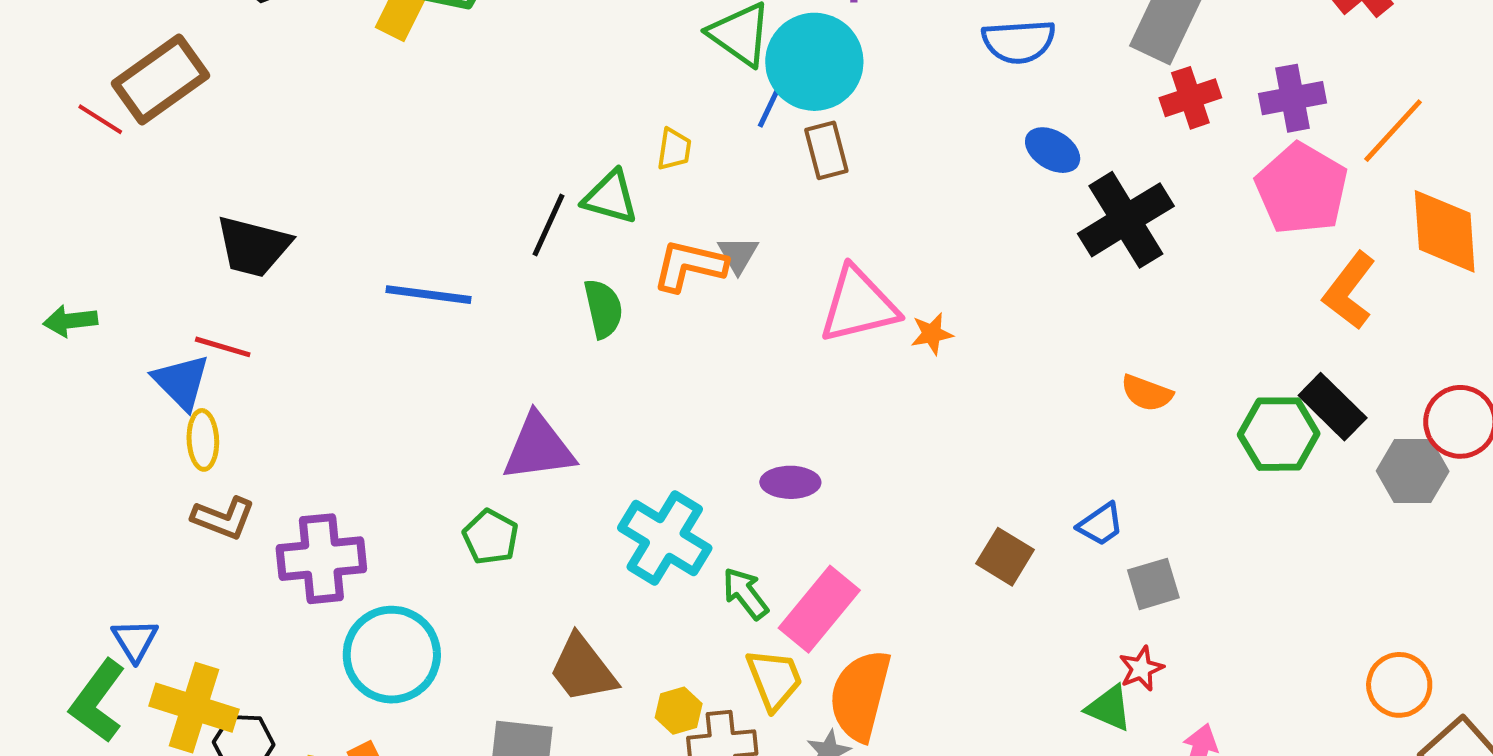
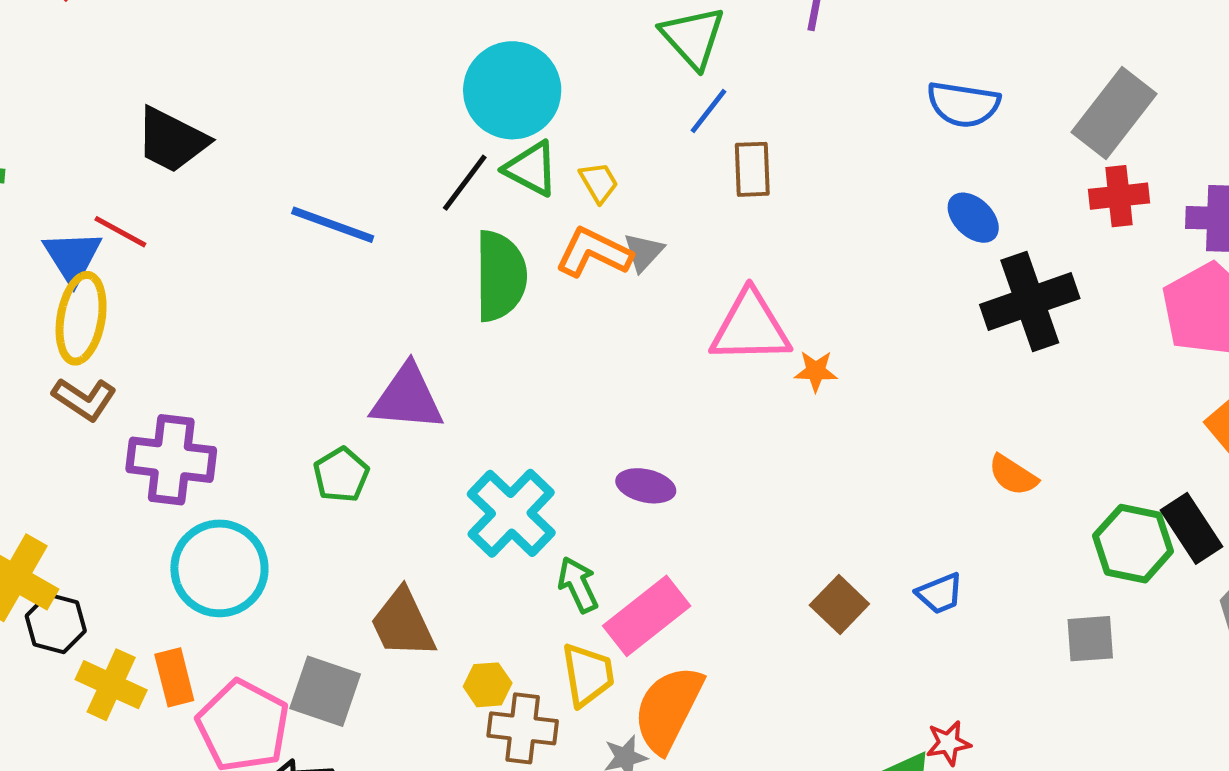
cyan circle: (814, 62) -> (512, 90), moved
yellow trapezoid: (674, 149) -> (599, 182), moved, turned -51
green semicircle: (603, 309) -> (500, 276), size x1.5
yellow ellipse: (203, 440) -> (81, 318), size x1.5
gray square: (1153, 584) -> (1090, 639), moved

